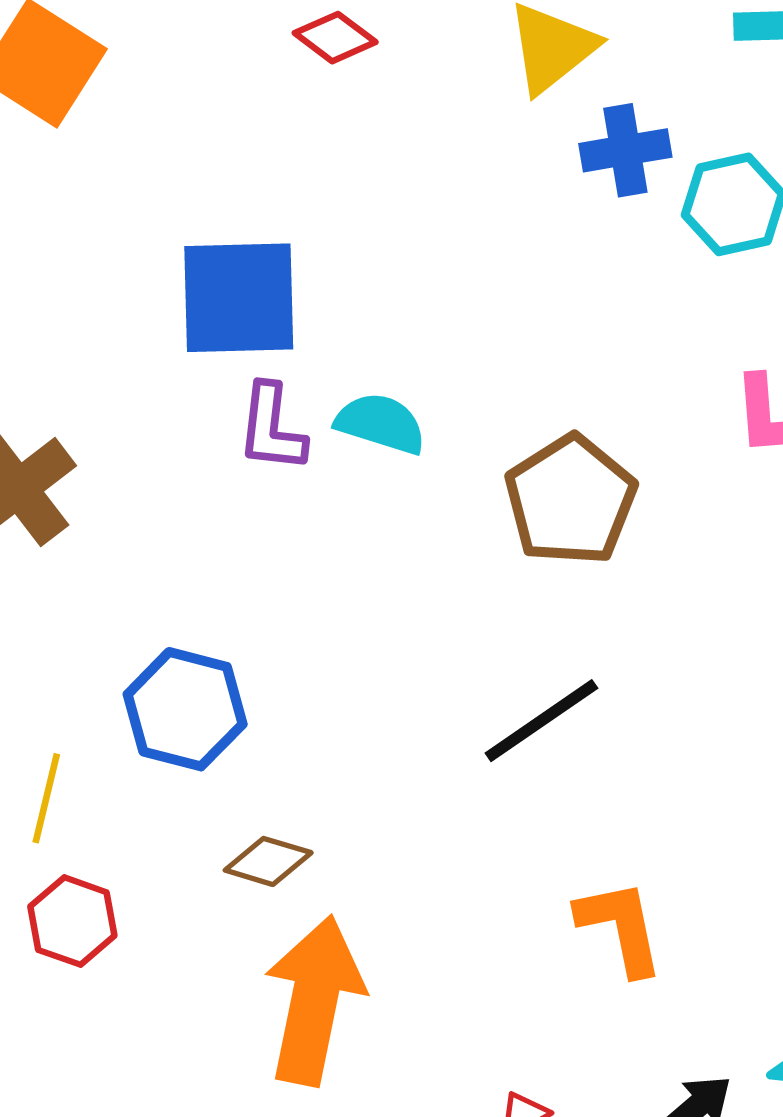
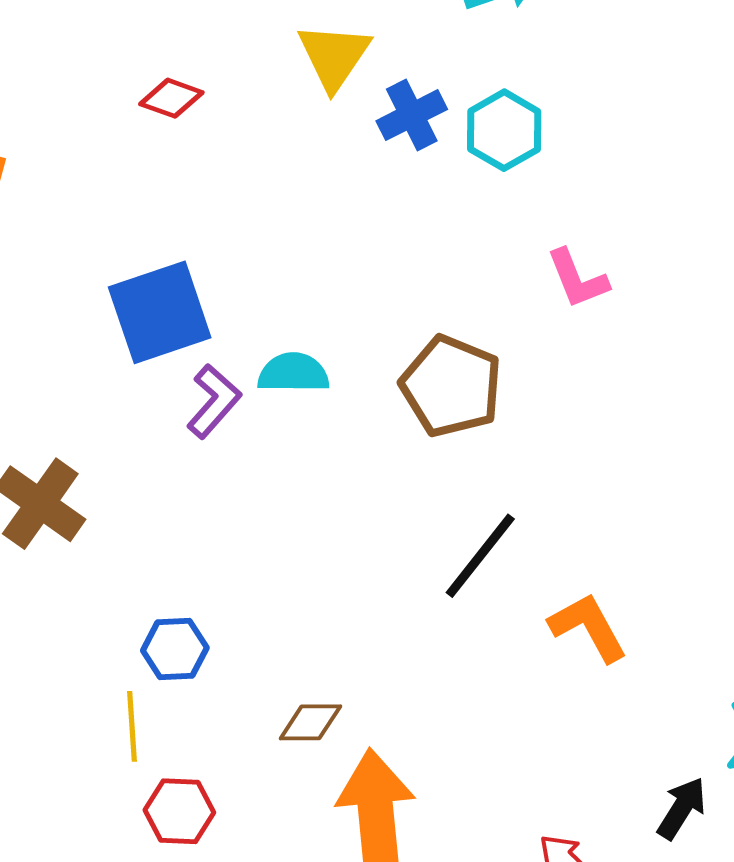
purple L-shape: (272, 428) -> (214, 401), turned -128
blue hexagon: (185, 709) -> (175, 649), moved, size x0.7
orange L-shape: (620, 927) -> (588, 627), moved

